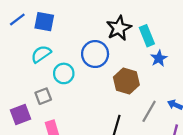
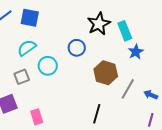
blue circle: (95, 54) -> (77, 48), size x0.7
gray square: (43, 96) -> (22, 77), moved
gray line: (149, 111) -> (128, 89), moved

